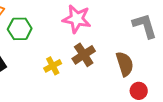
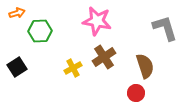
red circle: (139, 91) -> (136, 93), moved

